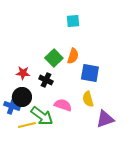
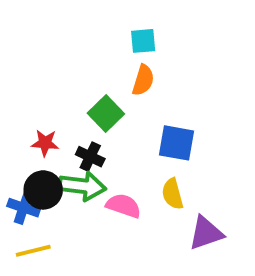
orange semicircle: (73, 56) -> (143, 80), moved
green arrow: (42, 116) -> (82, 186), moved, turned -30
yellow line: (27, 125) -> (33, 251), moved

